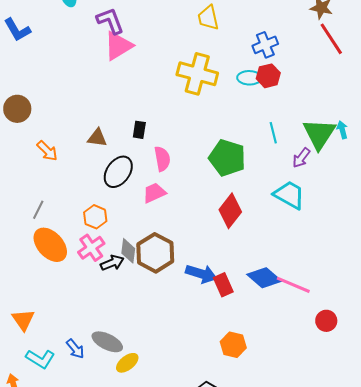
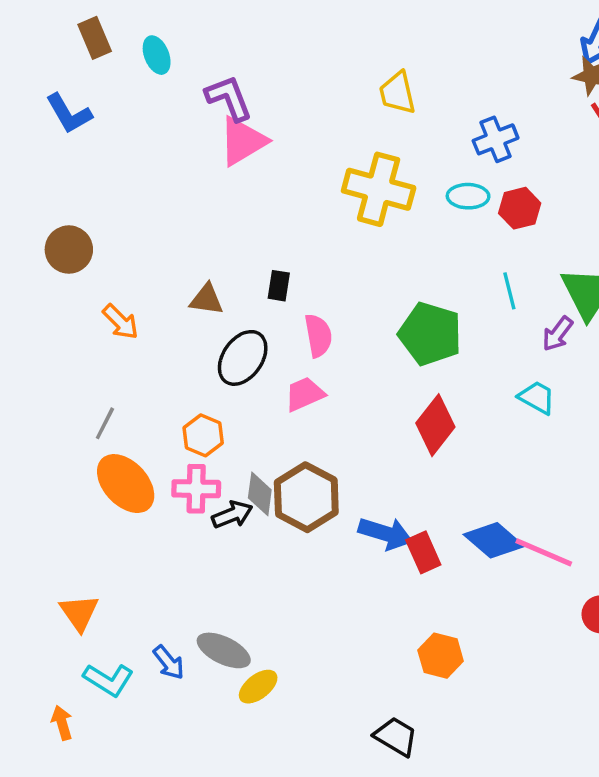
red hexagon: (268, 76) -> (520, 208), moved
cyan trapezoid: (289, 195) -> (537, 397), size x0.7
pink cross: (91, 248) -> (196, 489), turned 36

